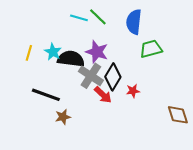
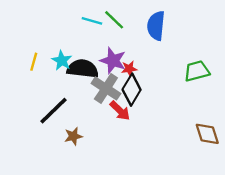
green trapezoid: (151, 49) -> (197, 71), moved
red star: (133, 91) -> (129, 69), moved
black line: (46, 95) -> (54, 111), turned -64

